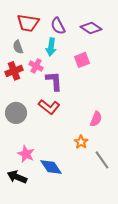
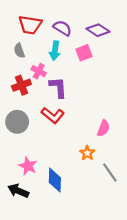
purple semicircle: (58, 26) -> (62, 28), turned 150
pink square: (82, 60) -> (84, 53), moved
red cross: (14, 71) -> (21, 85), moved
blue diamond: (51, 167) -> (55, 180), turned 35

